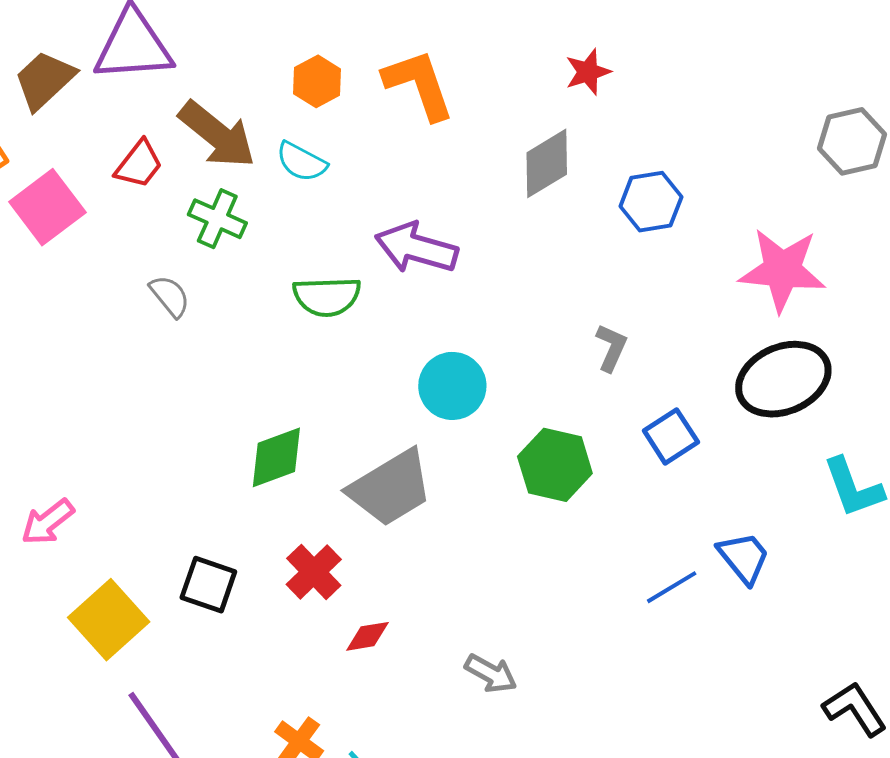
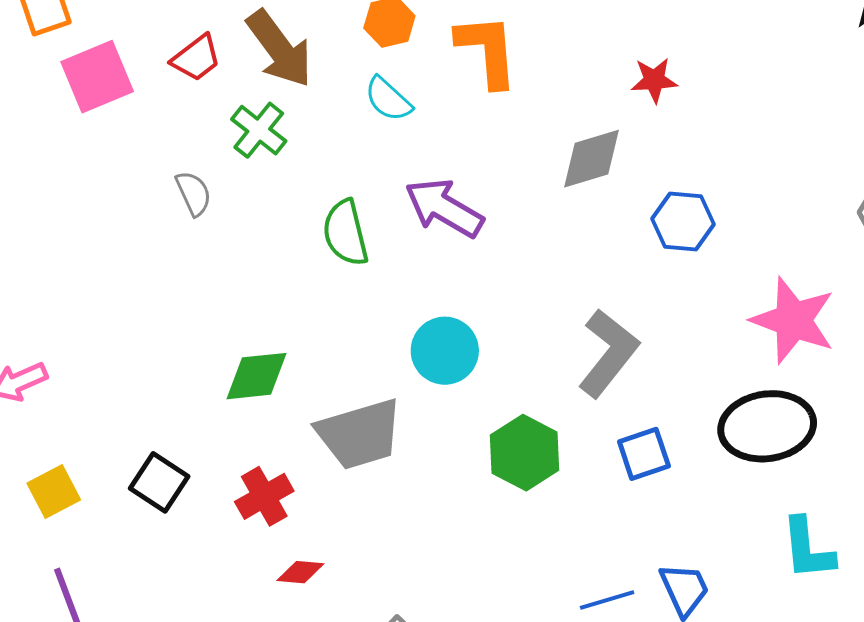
cyan semicircle: (301, 162) -> (388, 99), moved
green semicircle: (327, 297) -> (345, 233), turned 64
gray L-shape: (611, 348) -> (608, 353), size x1.8
yellow square: (109, 620) -> (54, 491), size x0.7

